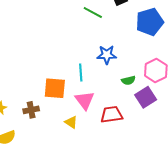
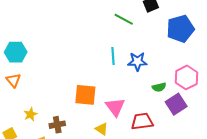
cyan line: (81, 72) -> (113, 56), moved
brown cross: (31, 110) -> (57, 125), moved

